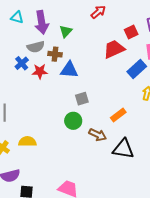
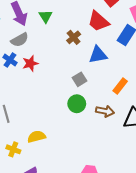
red trapezoid: (114, 49) -> (98, 21), turned -100
brown cross: (55, 54) -> (74, 37), moved, turned -32
blue triangle: (69, 70) -> (98, 55), moved

